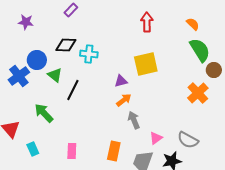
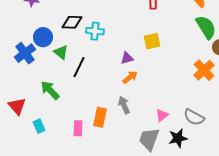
yellow square: (146, 64) -> (152, 41), size x0.7
gray arrow: (134, 120) -> (124, 105), moved
orange rectangle: (114, 151) -> (100, 117), moved

